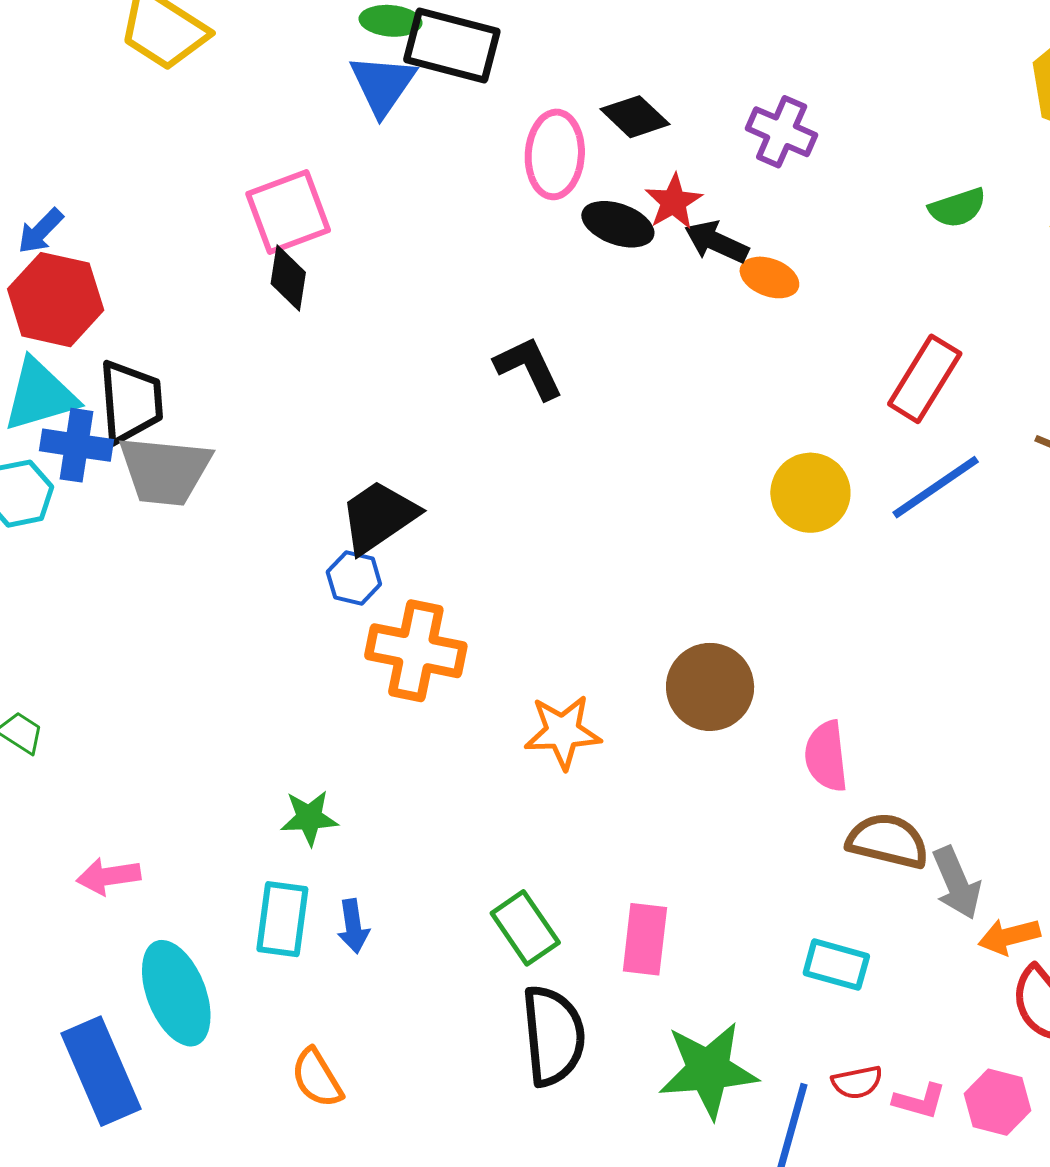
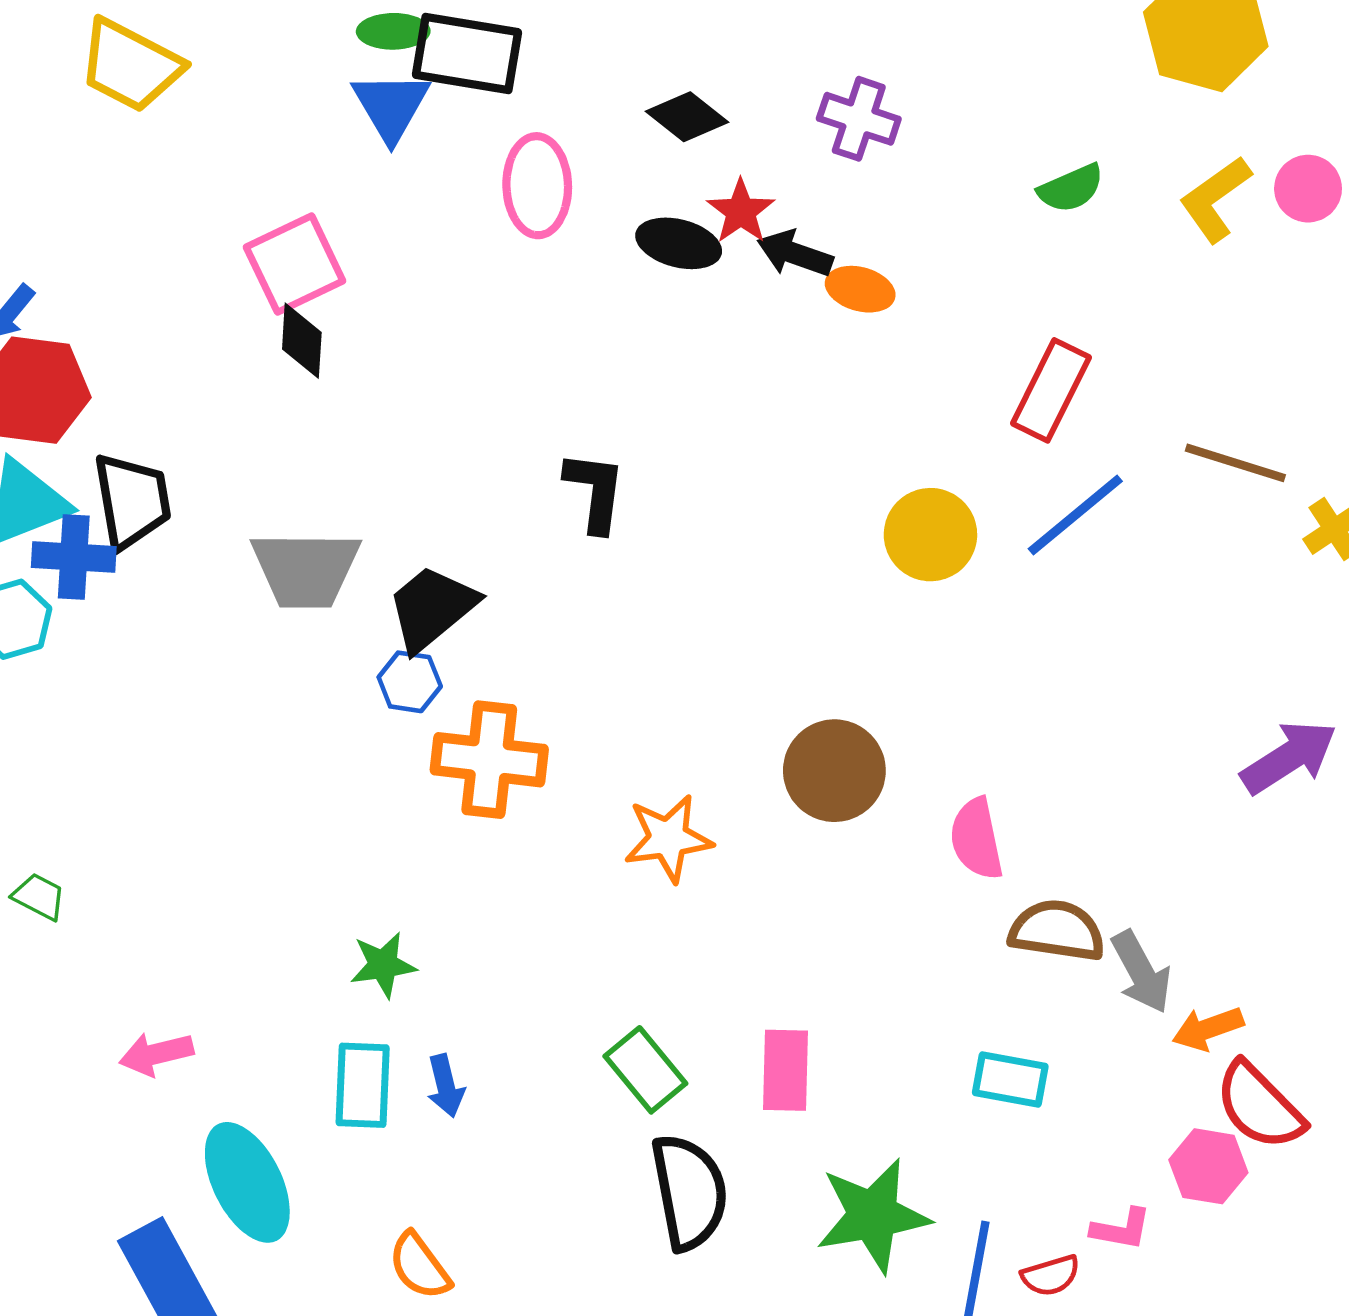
pink ellipse: (555, 154) -> (537, 186), moved
black L-shape: (529, 368) -> (595, 491), moved, turned 38
gray trapezoid: (165, 471) -> (306, 569), moved
red semicircle: (857, 1082) -> (1051, 1275), moved
pink hexagon: (998, 1102) -> (1208, 1166), moved

